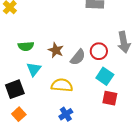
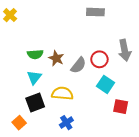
green semicircle: (26, 46) -> (35, 54), moved
black square: (15, 89) -> (35, 102), moved
red square: (110, 98) -> (121, 107), moved

